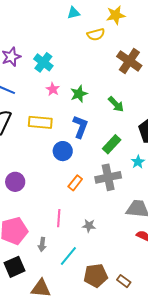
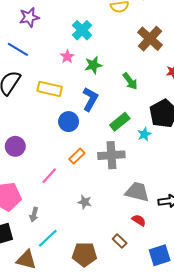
cyan cross: (43, 62) -> (82, 30), moved
cyan star: (138, 162) -> (144, 134), moved
pink line: (59, 218) -> (49, 176), moved, turned 30
cyan line: (68, 256) -> (48, 238), moved
brown rectangle: (124, 281) -> (120, 241), moved

